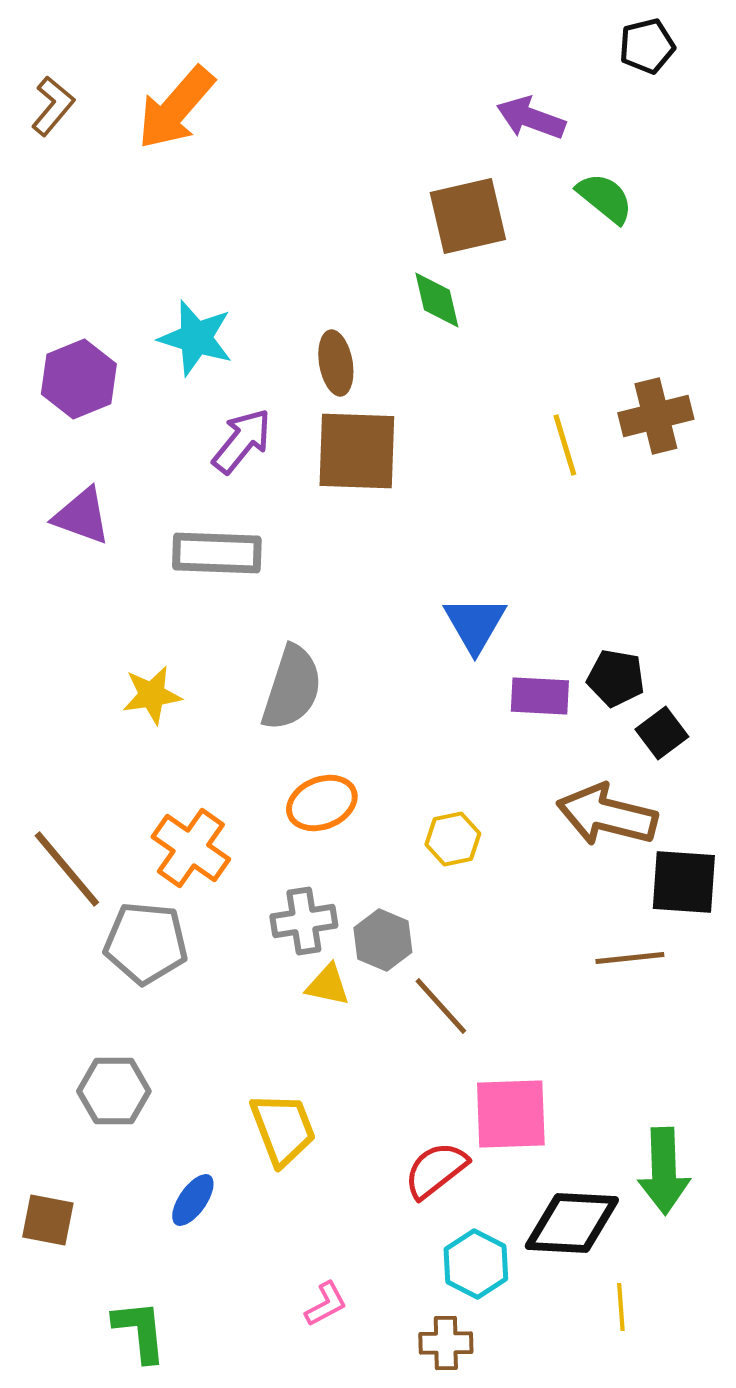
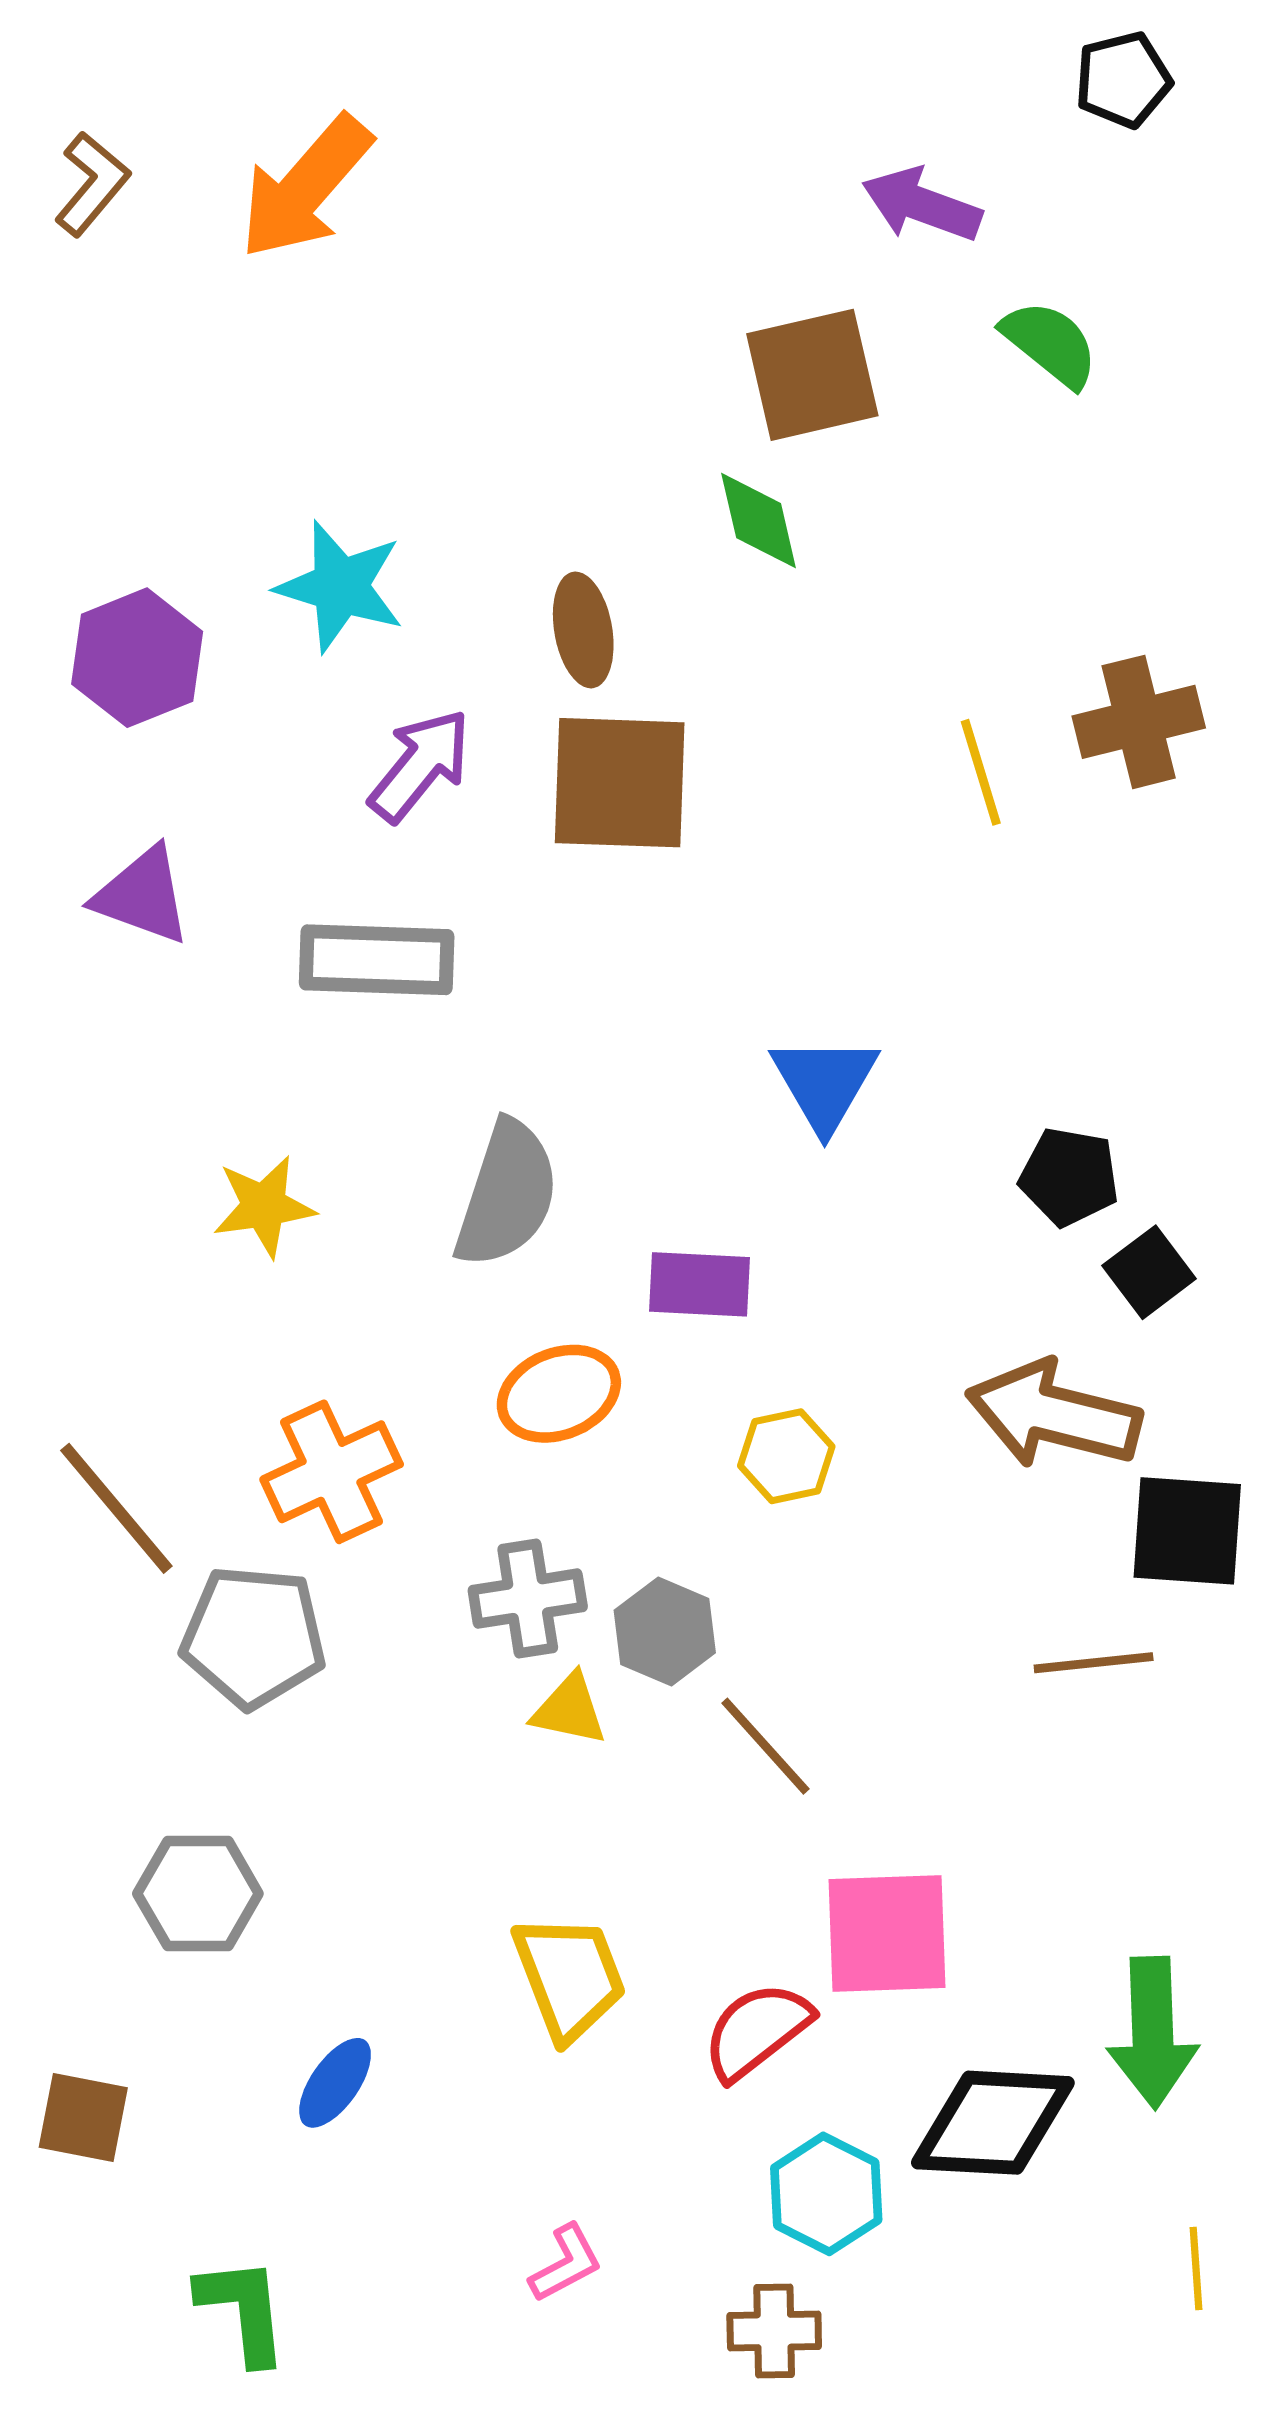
purple rectangle: (540, 696) -> (700, 1284), moved
orange cross: (191, 848) -> (332, 1472), turned 30
yellow trapezoid: (283, 1129) -> (569, 1977), moved
yellow line: (621, 1307) -> (1196, 2269), moved

